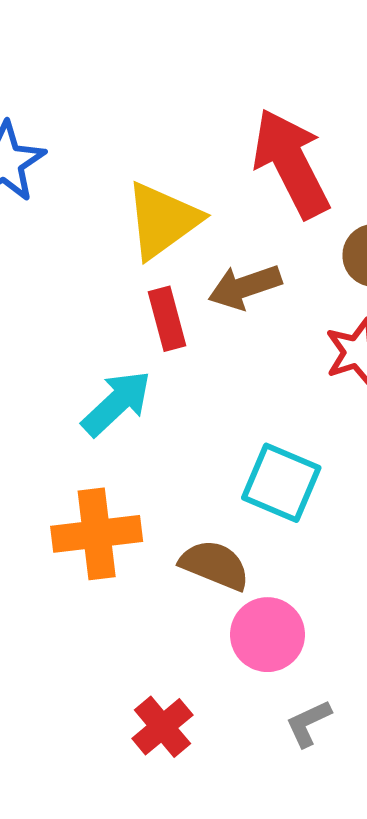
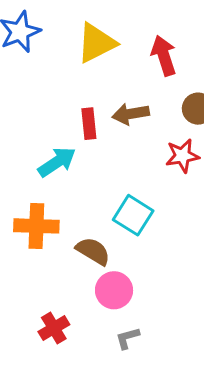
red arrow: (291, 163) -> (164, 56), size x0.7
yellow triangle: (163, 220) -> (96, 43), moved

